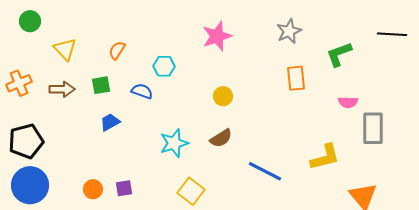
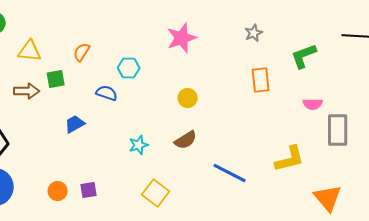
gray star: (289, 31) -> (254, 33), size x0.7
yellow triangle: (65, 49) -> (30, 51), turned -40
green square: (101, 85) -> (56, 79), moved
cyan star: (174, 143) -> (139, 145), size x0.7

